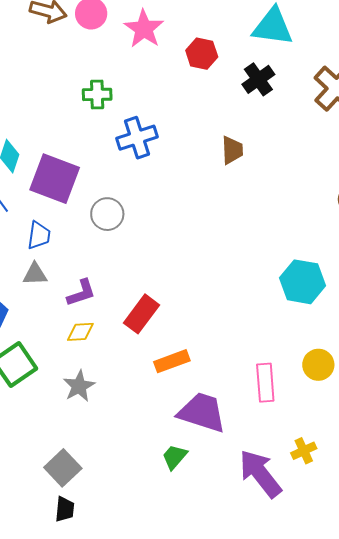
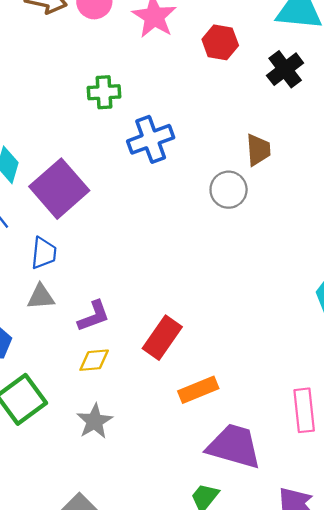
purple square: (55, 179) -> (59, 189), turned 30
gray circle: (107, 214) -> (229, 190), moved

